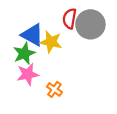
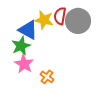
yellow star: (51, 42) -> (44, 20), moved
pink star: (28, 74) -> (24, 64), turned -30

